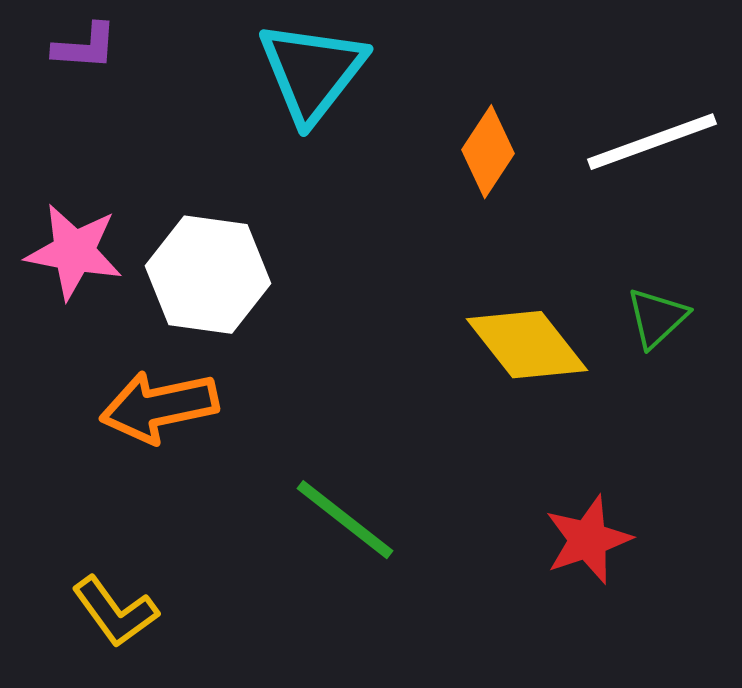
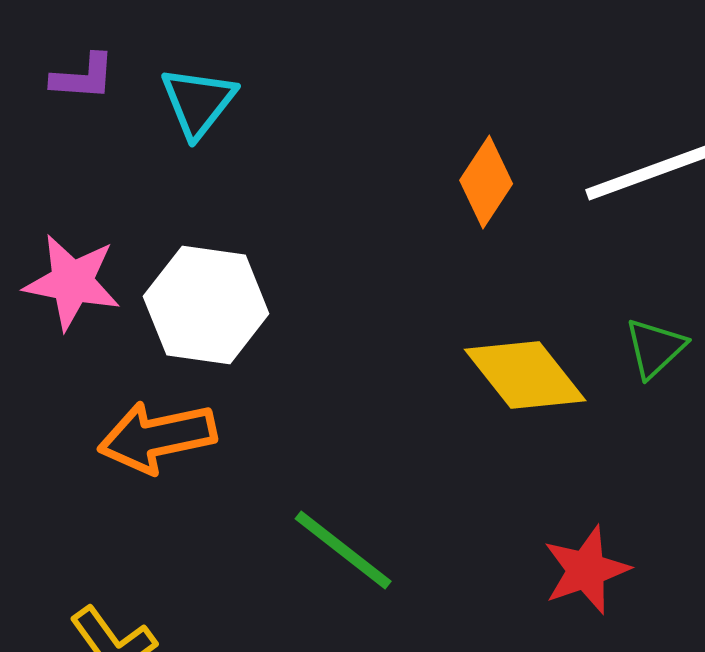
cyan triangle: (312, 72) -> (198, 102), moved, size x0.7

